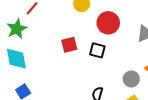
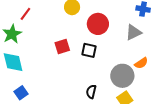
gray circle: (131, 79) -> (122, 76), size x1.5

